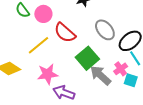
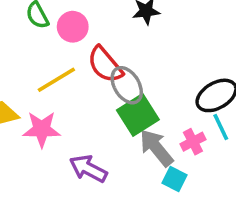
gray ellipse: (105, 30) -> (127, 85), moved
pink star: (48, 74) -> (42, 129), moved
cyan square: (131, 80) -> (174, 179), moved

